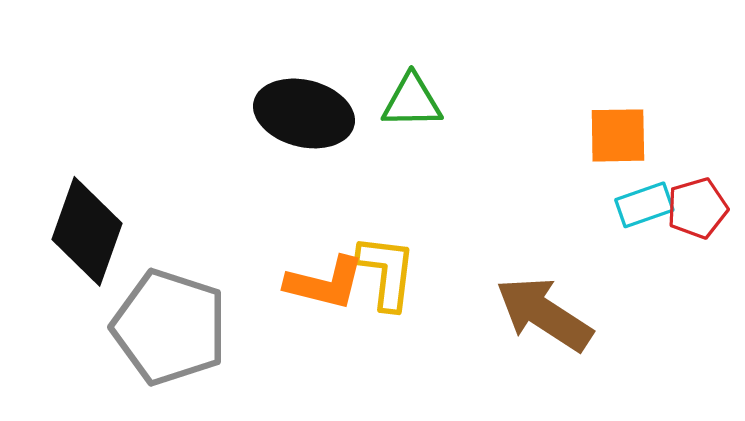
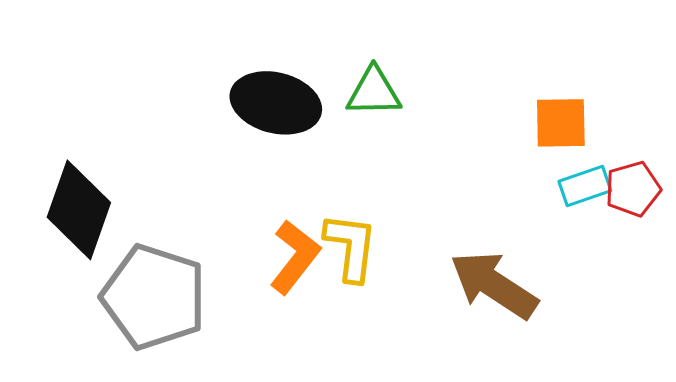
orange L-shape: (325, 283) -> (295, 257), turned -66

